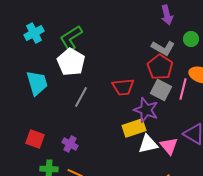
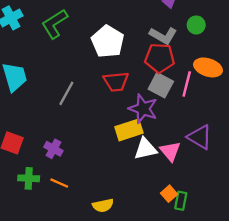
white pentagon: (71, 62) -> (108, 41), moved
red pentagon: (160, 67) -> (160, 58), turned -30

